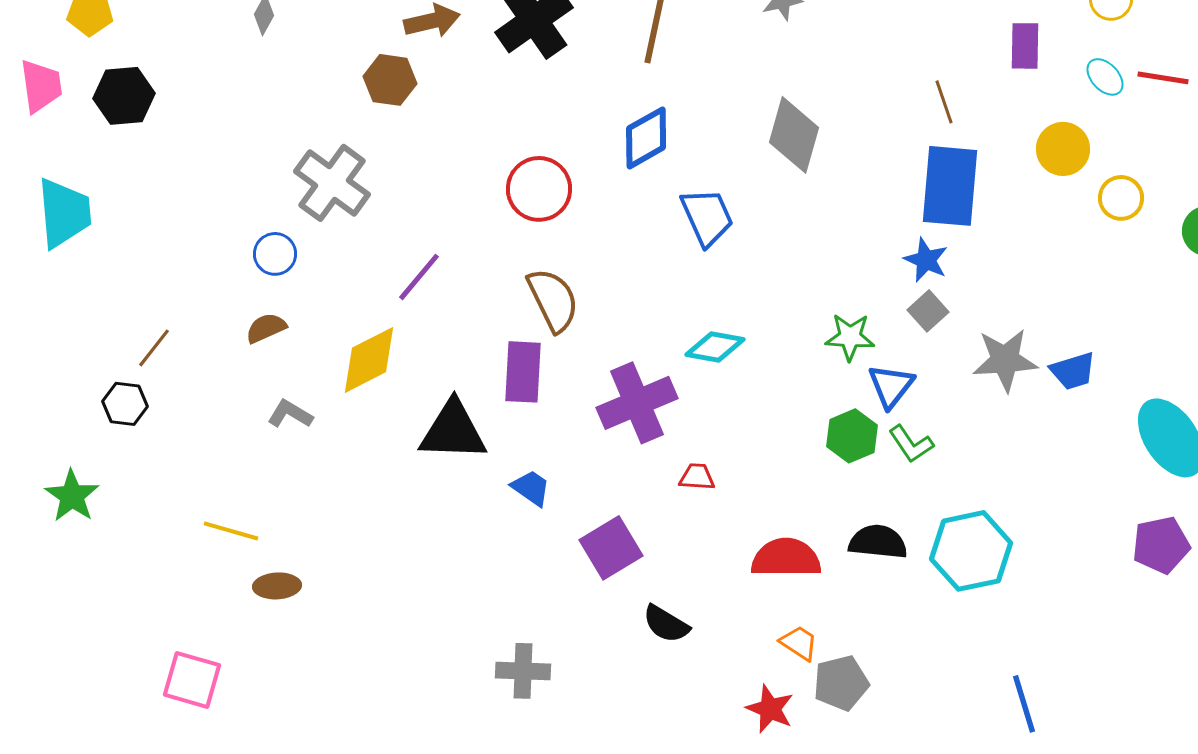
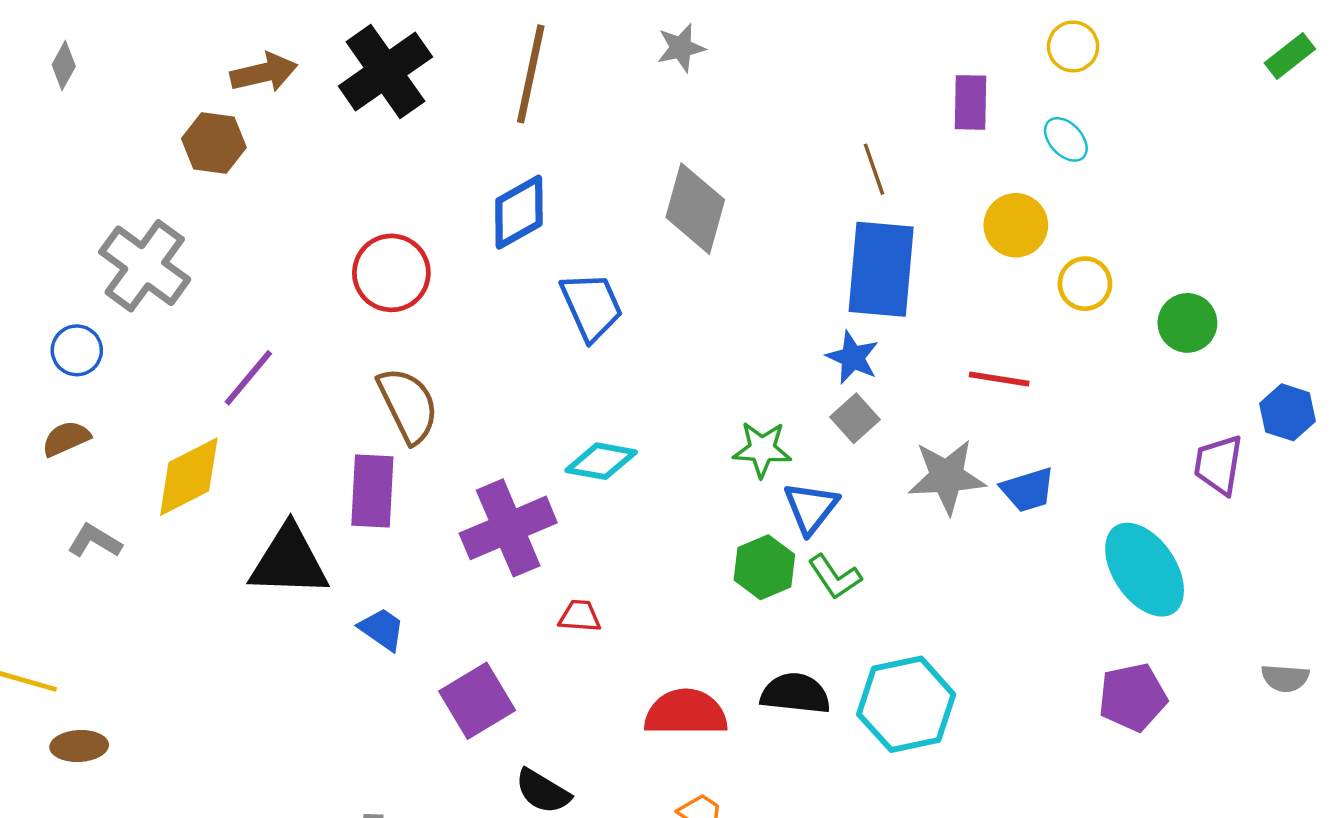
red line: (1163, 78) -> (999, 379), moved

